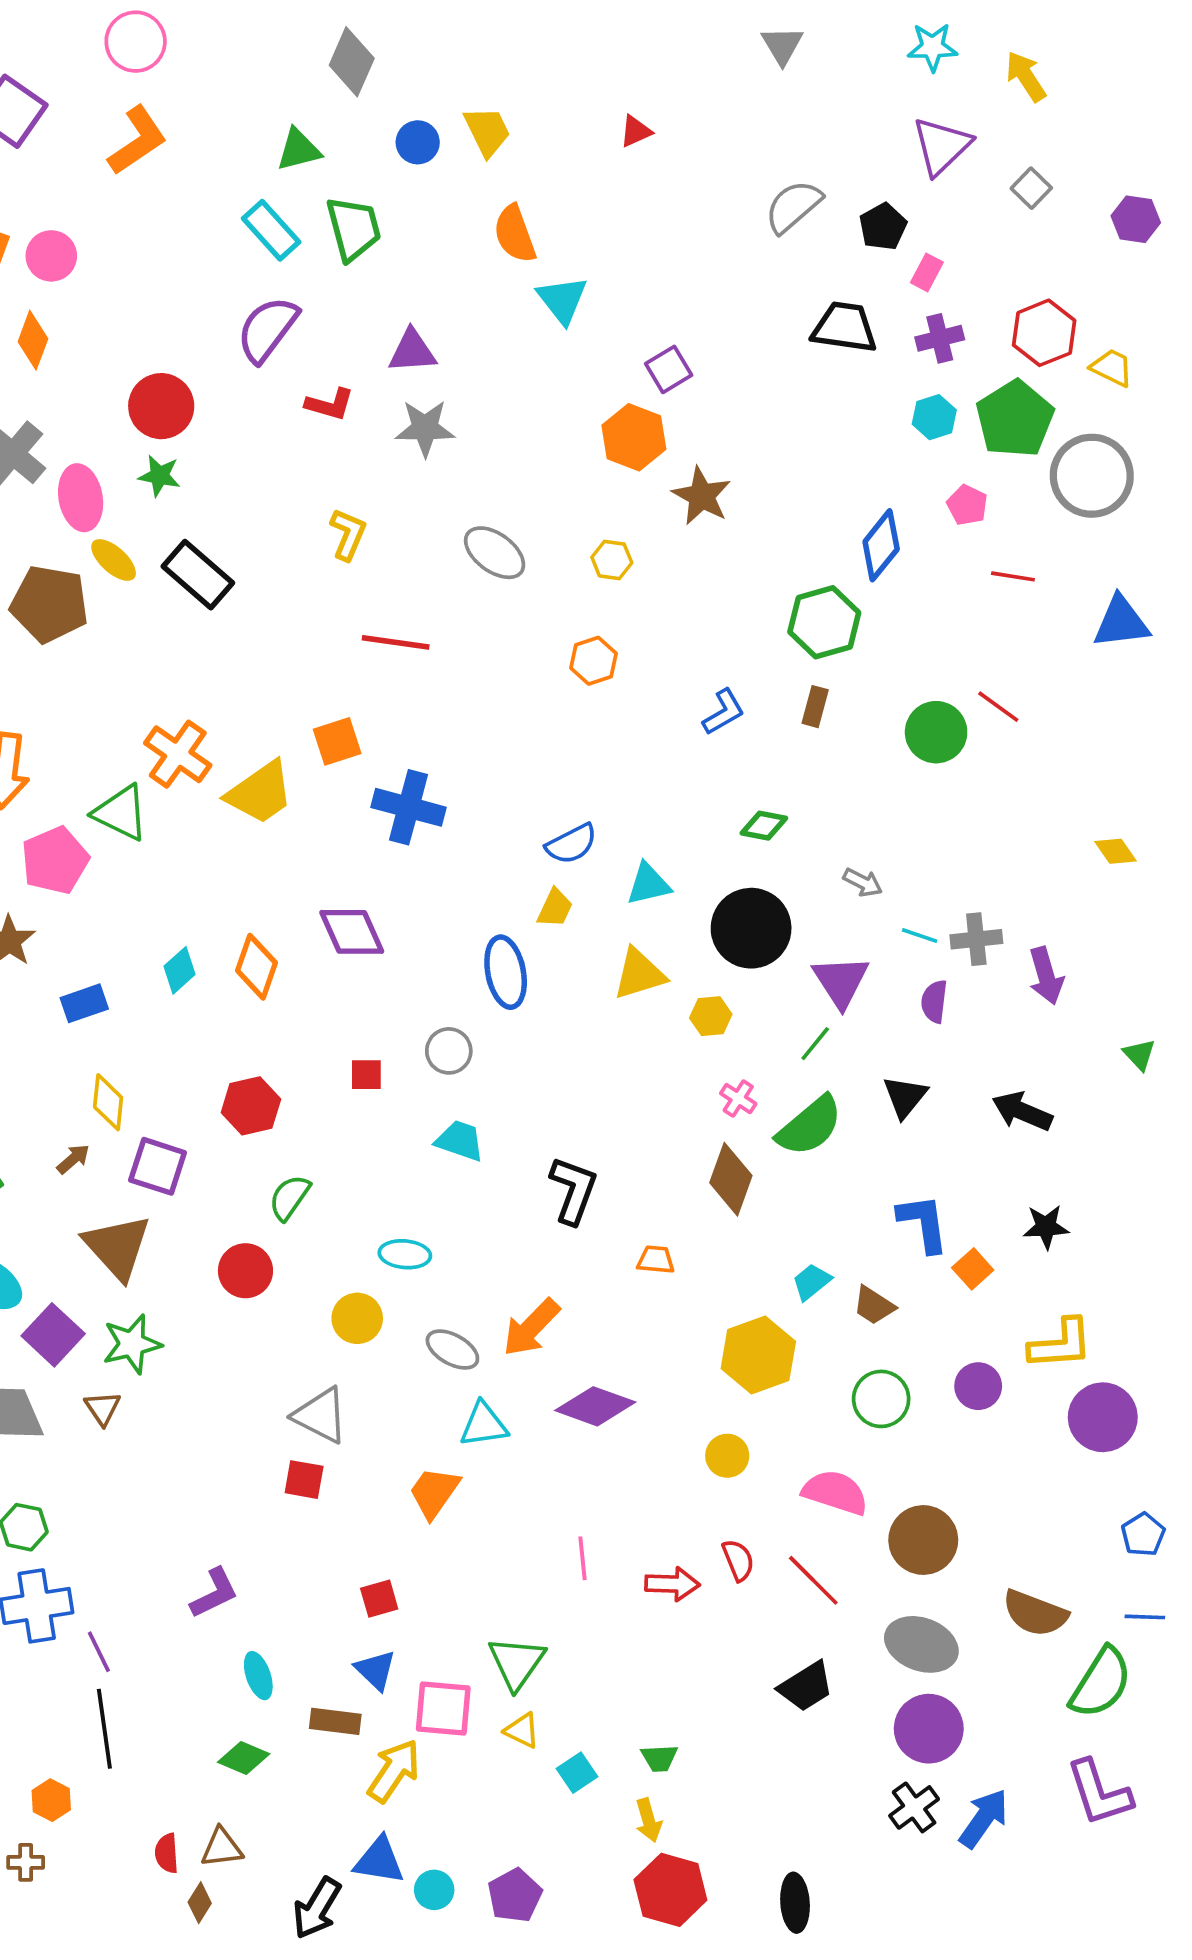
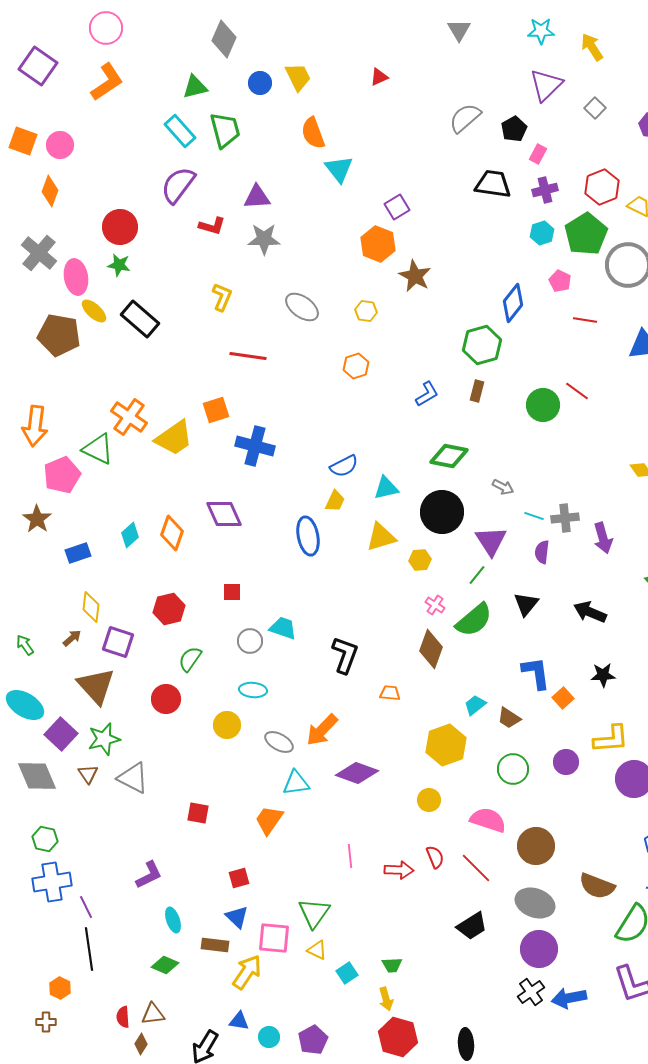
green diamond: (764, 826) -> (449, 456), size x1.5
gray circle: (449, 1051) -> (250, 641), moved
gray triangle: (321, 1415) -> (133, 778), moved
blue arrow: (984, 1818) -> (569, 998), turned -136
blue triangle: (379, 1861) -> (239, 1021), size x0.7

